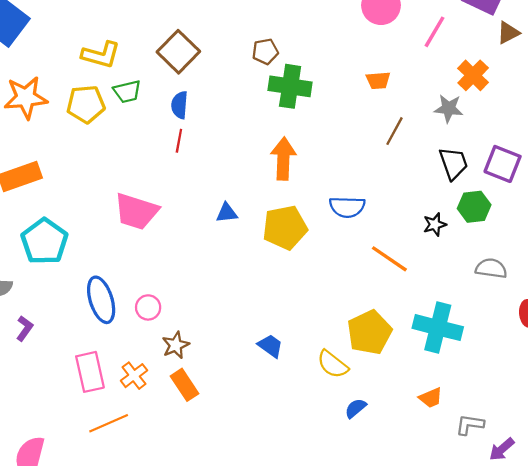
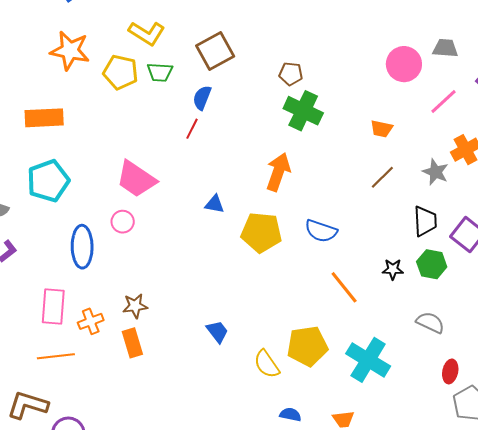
pink circle: (148, 307) -> (123, 222), moved
blue semicircle: (356, 408) -> (290, 415), moved, turned 35

